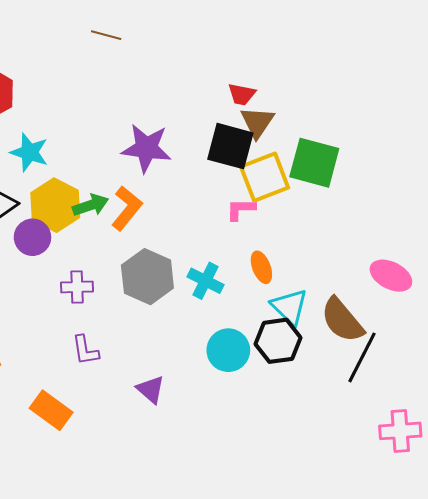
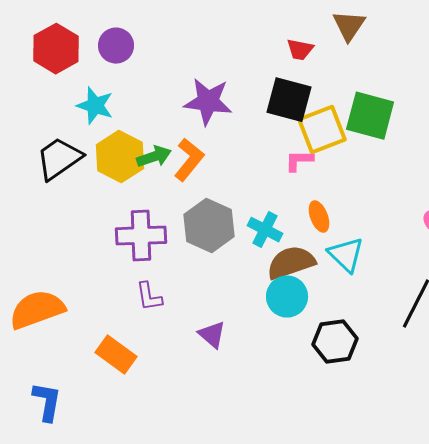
brown triangle: (257, 122) -> (349, 26), moved
purple circle: (32, 237) -> (116, 46), moved
purple cross: (77, 287) -> (141, 236), size x1.6
brown semicircle: (342, 320) -> (291, 263), moved, turned 111
black hexagon: (278, 341) -> (335, 342), moved

